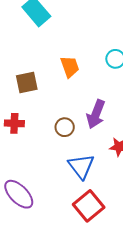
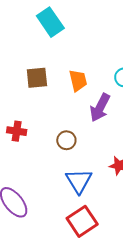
brown square: (27, 82) -> (37, 78), moved
purple arrow: (96, 114) -> (100, 108), moved

